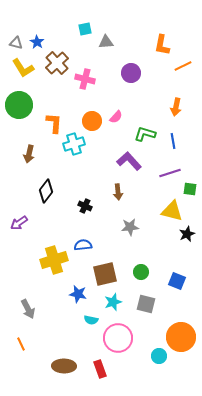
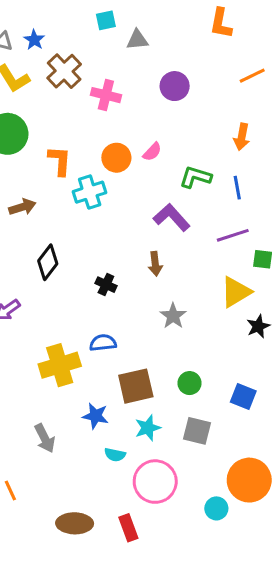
orange L-shape: (162, 45) -> (221, 23), moved
brown arrow: (29, 154) -> (22, 207), turned -120
yellow triangle: (172, 211) -> (236, 292), turned -45
gray star: (130, 227) -> (173, 316), turned -30
gray arrow: (28, 309) -> (45, 438), moved

